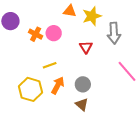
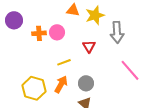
orange cross: (36, 34) -> (39, 33), turned -32
yellow line: (50, 65) -> (64, 62), moved

